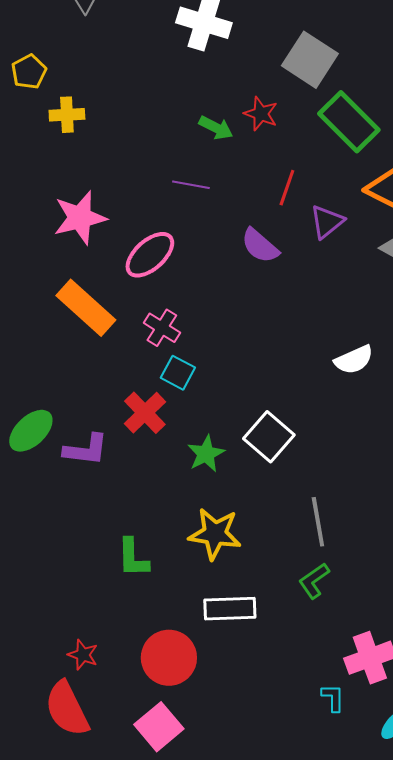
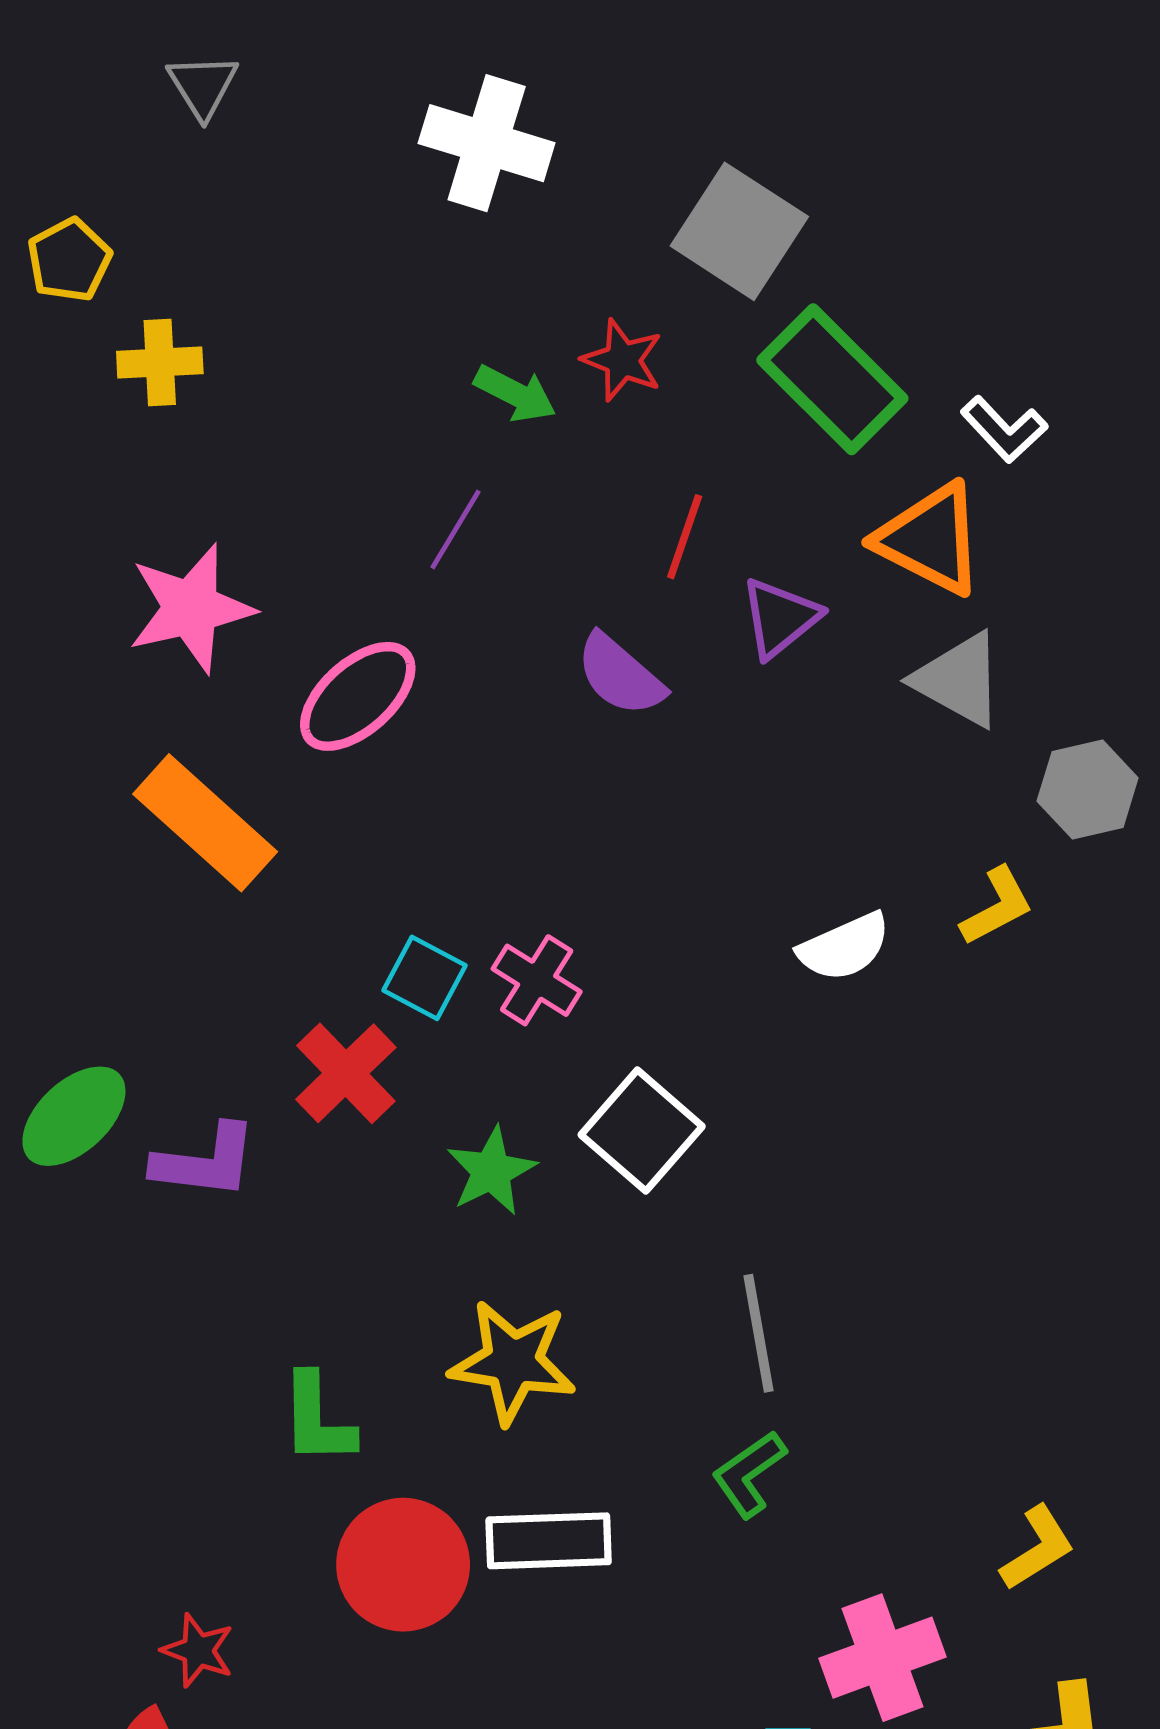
purple line: (191, 185) -> (456, 529), turned -69
pink cross: (162, 328) -> (537, 980), moved
red circle: (169, 658) -> (403, 1565), moved

